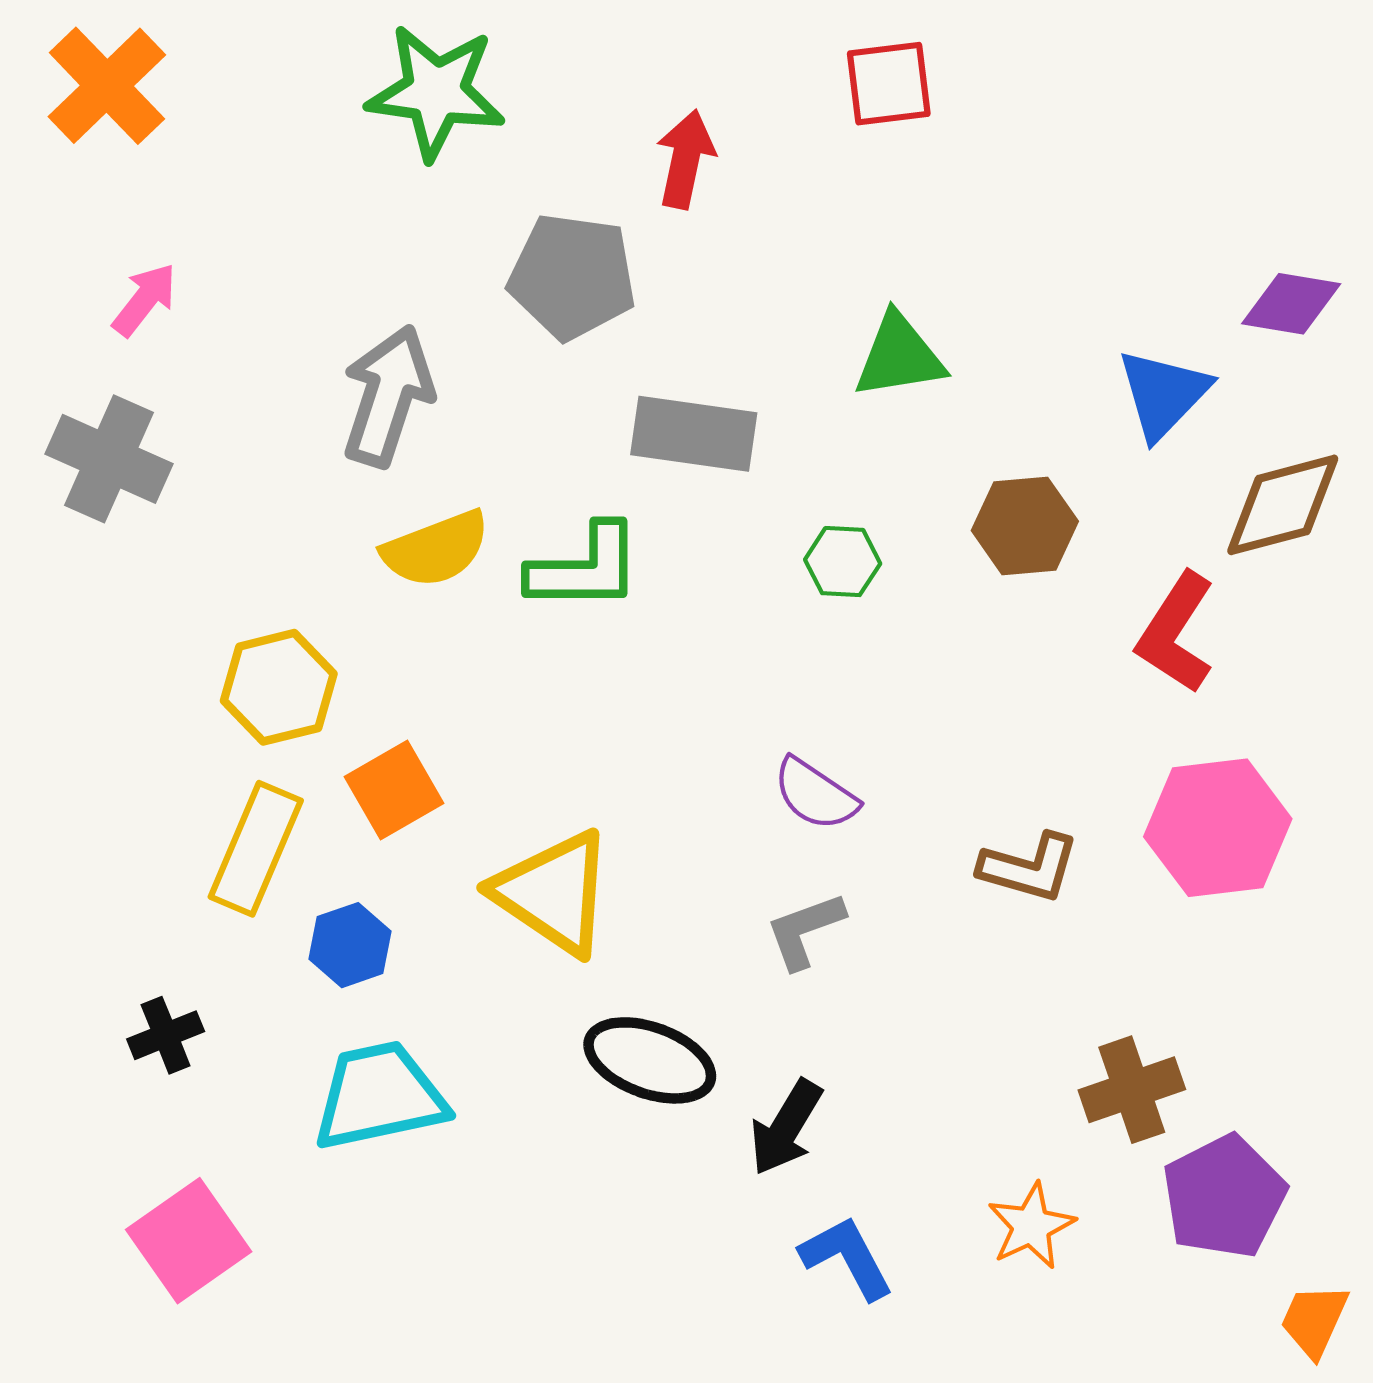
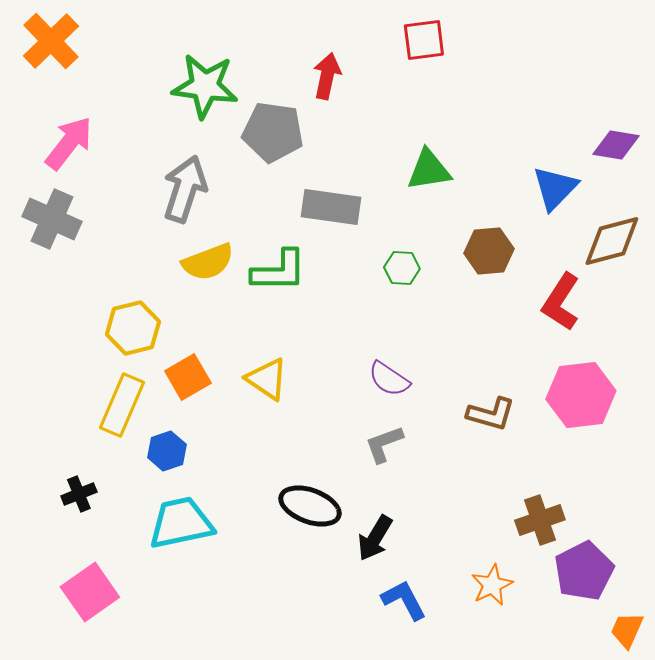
green star: (436, 92) -> (205, 86), moved
pink arrow: (145, 300) -> (69, 143), size x1.5
yellow triangle: (553, 893) -> (267, 379), moved, size x0.7

